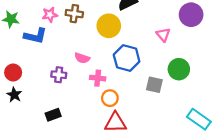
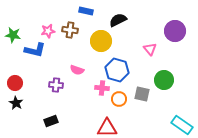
pink cross: (98, 78) -> (102, 88), moved
orange circle: (110, 98) -> (119, 99), moved

